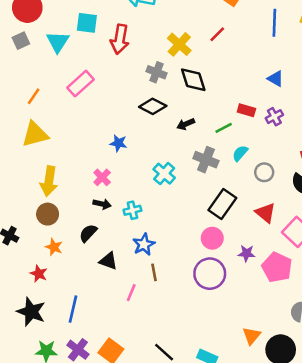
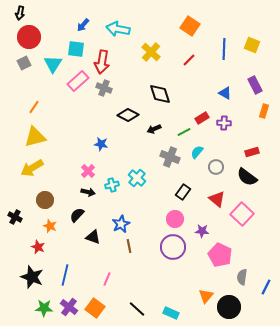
red line: (217, 34) -> (189, 60), moved
yellow cross: (179, 44) -> (151, 52), moved
gray cross: (157, 72) -> (104, 88), moved
pink rectangle: (81, 84) -> (78, 81), moved
red rectangle: (246, 110) -> (202, 118), turned -48
purple cross: (274, 117) -> (224, 123), turned 32
cyan cross: (164, 174) -> (137, 178), moved
yellow arrow: (49, 181) -> (32, 168), moved, turned 50
black rectangle: (222, 204) -> (183, 192), size x0.7
cyan cross: (132, 210) -> (112, 185), moved
pink pentagon: (277, 267) -> (220, 255), moved
pink line: (131, 293) -> (107, 279), moved

